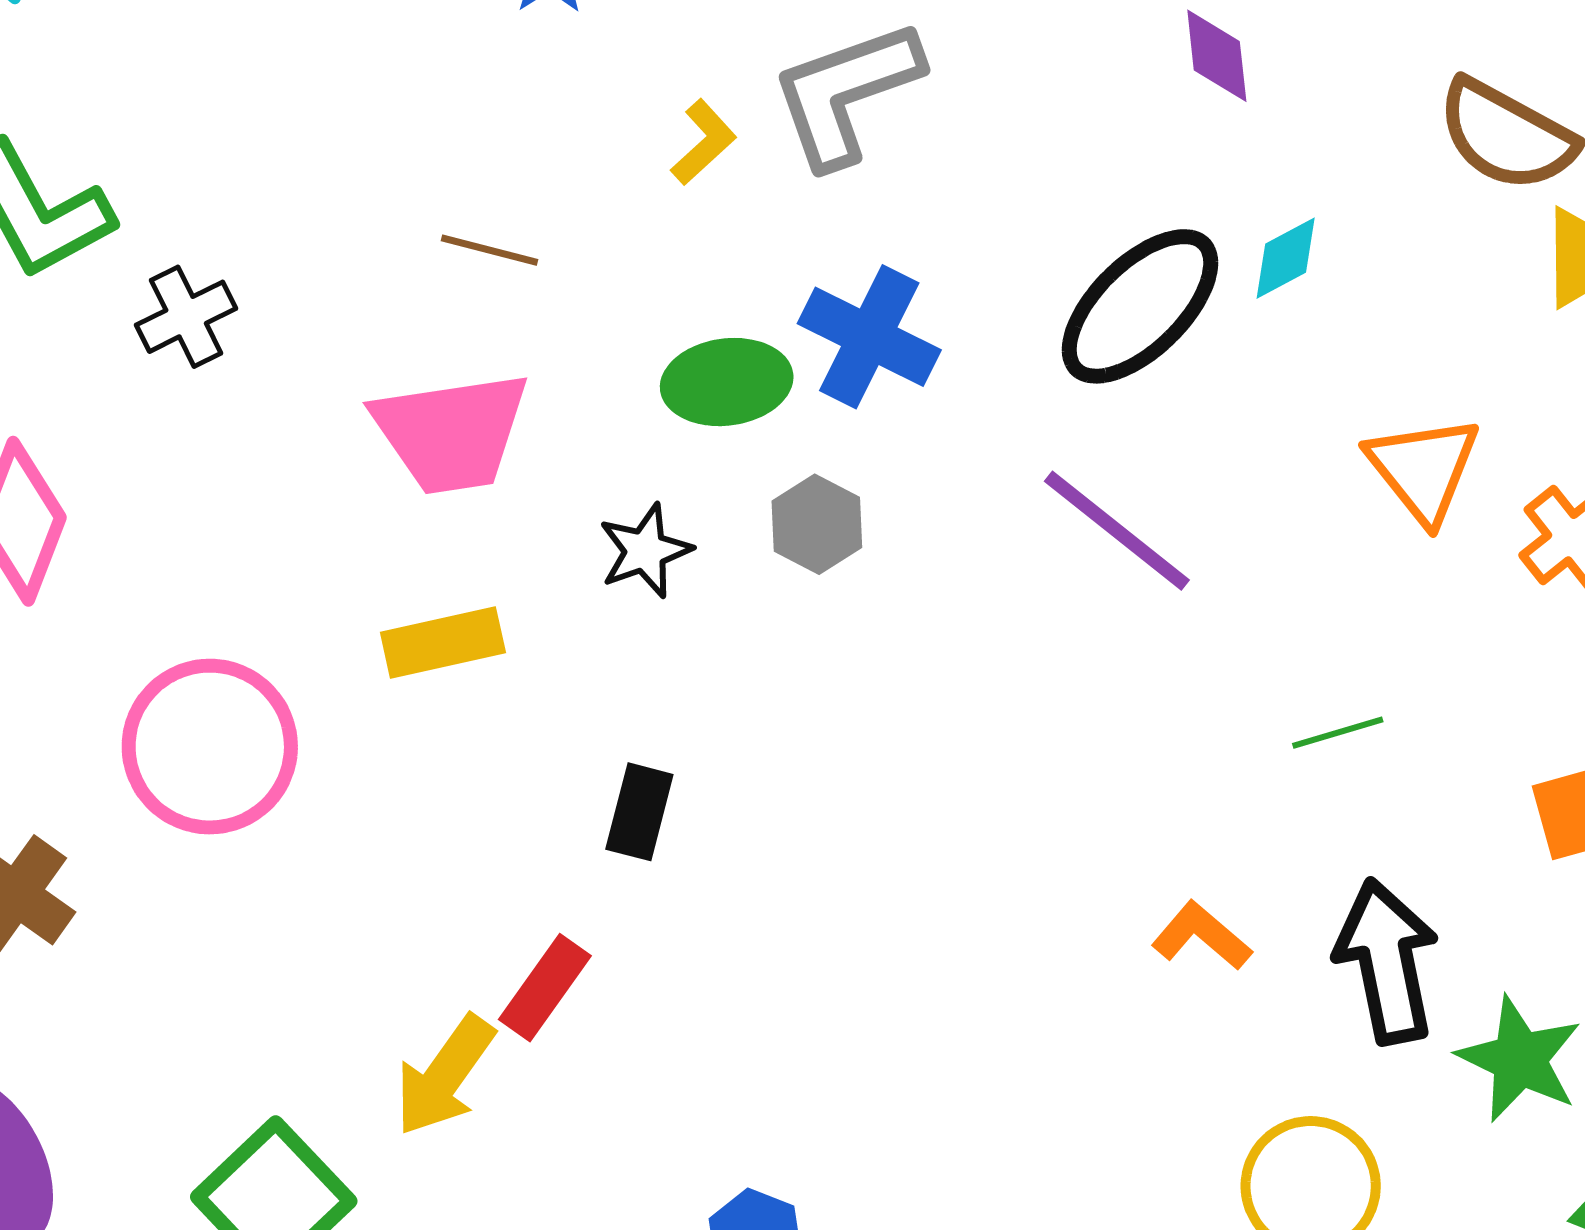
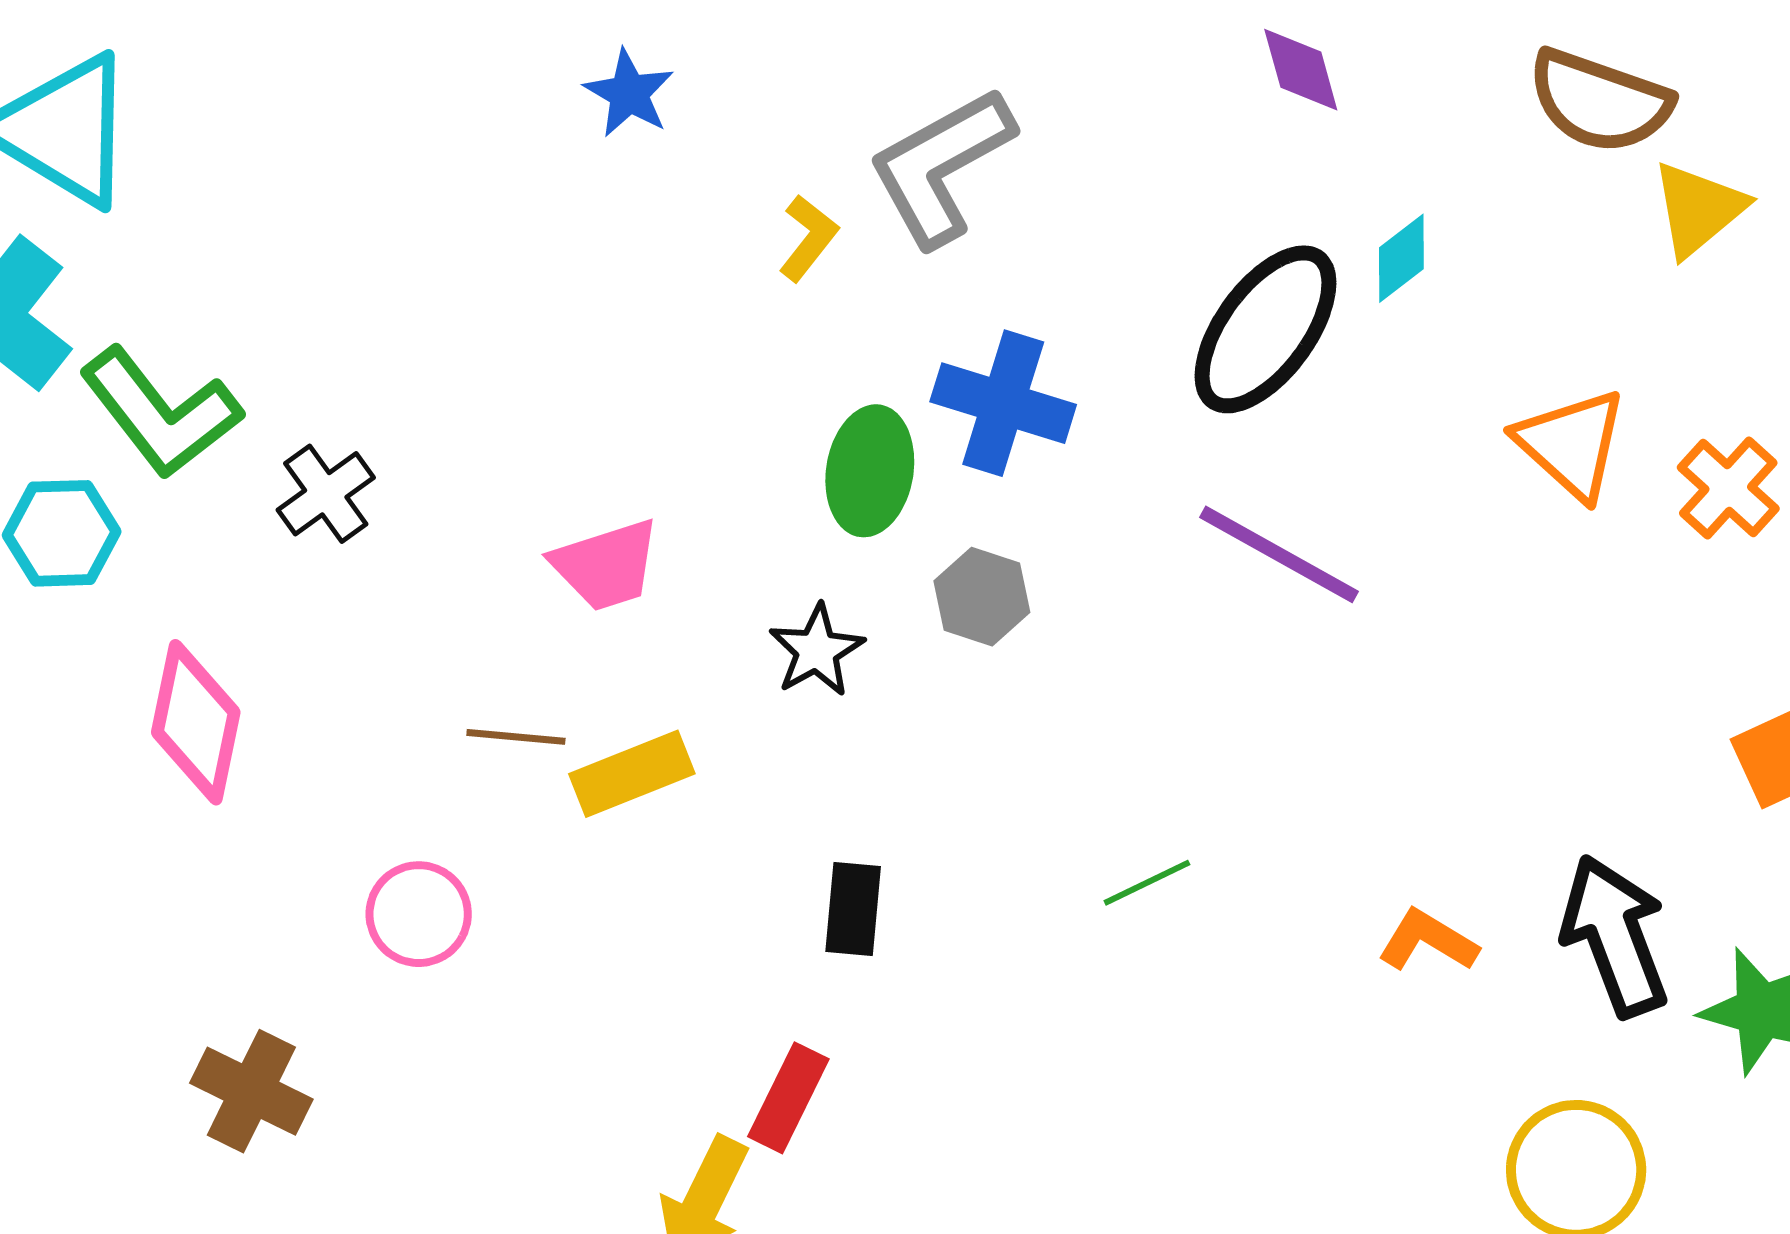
brown line: (489, 250) -> (516, 737), moved
green ellipse: (727, 382) -> (870, 471), turned -64
pink trapezoid: (451, 432) -> (606, 565), size x0.7
green line: (1338, 733) -> (1147, 883), moved
pink circle: (210, 747) -> (419, 914), size x0.6

